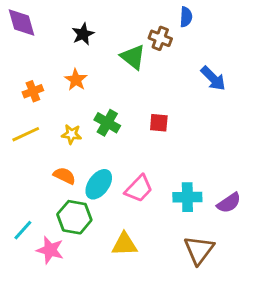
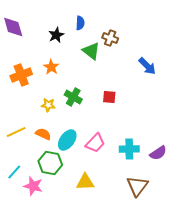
blue semicircle: (186, 17) -> (80, 23), moved
orange cross: (33, 91) -> (21, 75), size x1.5
yellow line: (26, 134) -> (16, 132), moved

